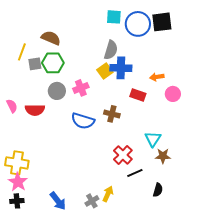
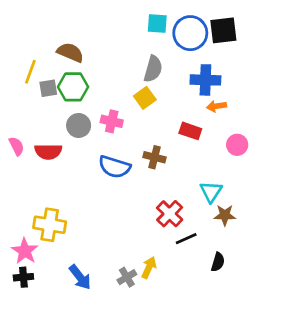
blue cross: (121, 68) -> (205, 80), moved
pink cross: (81, 88) -> (112, 121), turned 35
pink circle: (173, 94) -> (237, 145), moved
yellow cross: (17, 163) -> (50, 225), moved

